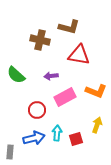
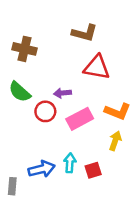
brown cross: (40, 40) -> (24, 49), moved
red circle: (37, 110) -> (45, 111), moved
yellow arrow: (97, 125) -> (115, 141), moved

